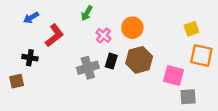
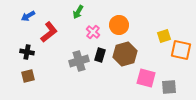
yellow square: (191, 29) -> (164, 36), moved
pink square: (174, 76) -> (146, 78), moved
brown square: (17, 81) -> (28, 76), moved

